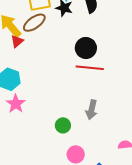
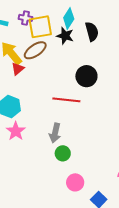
red line: (90, 68) -> (66, 100), moved
gray arrow: (92, 110) -> (55, 133), moved

